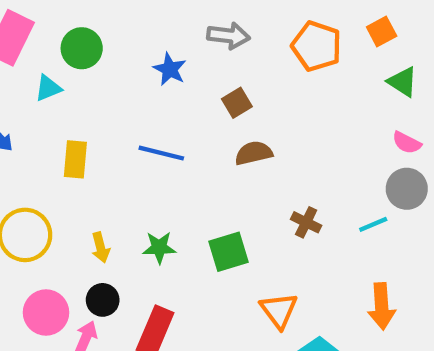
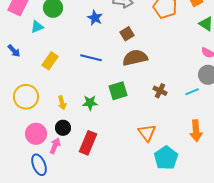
brown semicircle: (254, 153) -> (135, 58), size x1.4
yellow rectangle: (75, 159) -> (50, 61), turned 30
green square: (228, 252) -> (118, 91), moved

